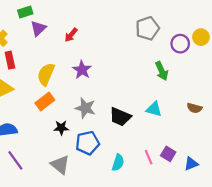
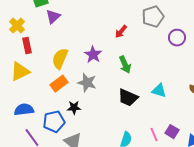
red arrow: (71, 35) -> (121, 32), moved
purple circle: (180, 44) -> (177, 38), moved
green arrow: (162, 71) -> (125, 65), moved
gray star: (85, 108) -> (87, 83), moved
blue pentagon: (87, 143) -> (54, 122), moved

